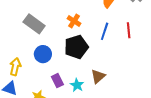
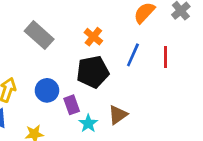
blue circle: (43, 54) -> (47, 90), moved
purple rectangle: (57, 81) -> (72, 105), moved

